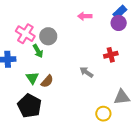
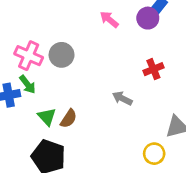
pink arrow: (85, 16) -> (109, 19), turned 48
purple circle: (119, 23) -> (148, 18), moved
green arrow: (38, 51) -> (28, 84), moved

